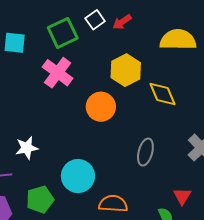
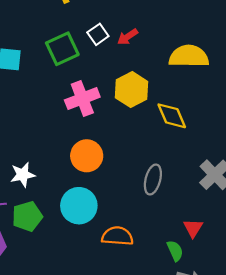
pink cross: (58, 73) -> (82, 99), moved, turned 32
orange circle: (101, 107) -> (87, 156), moved
green pentagon: (40, 199) -> (27, 216), moved

